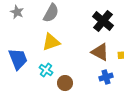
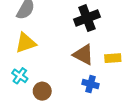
black cross: (103, 21) -> (87, 18), turned 30
blue cross: (106, 77) -> (90, 84), turned 32

